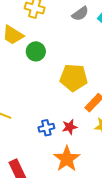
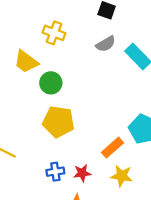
yellow pentagon: (74, 78) -> (58, 122), moved

